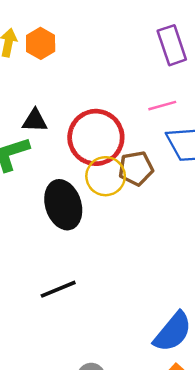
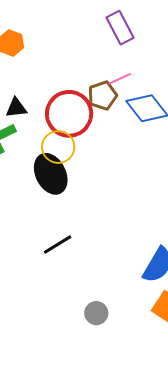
brown pentagon: (136, 168) -> (102, 96), moved
yellow circle: (106, 176) -> (58, 147), moved

